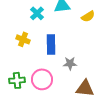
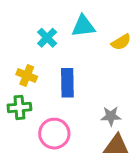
gray star: (70, 63) -> (111, 116), moved
green cross: (17, 80) -> (19, 107), moved

